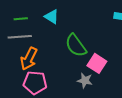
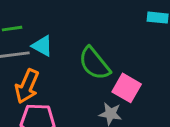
cyan triangle: (52, 17) -> (42, 46), moved

